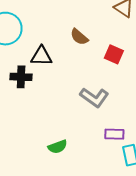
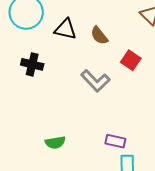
black triangle: (41, 56) -> (65, 29), moved
gray L-shape: (94, 97) -> (95, 81), moved

